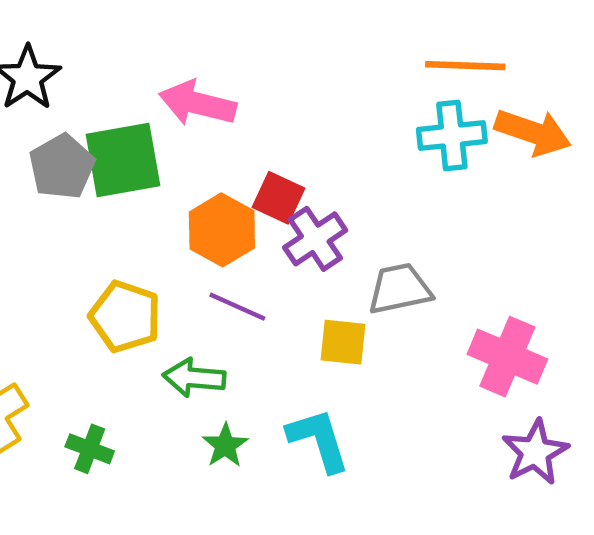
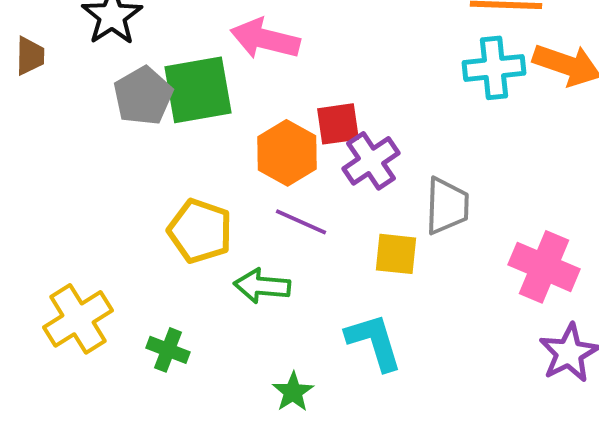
red square: (279, 198) -> (338, 124), turned -33
gray trapezoid: (400, 289) -> (447, 206), turned 104
green star: (225, 445) -> (293, 392), moved

